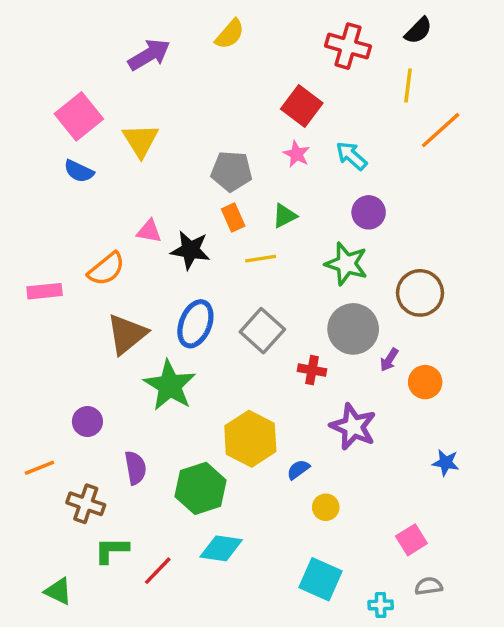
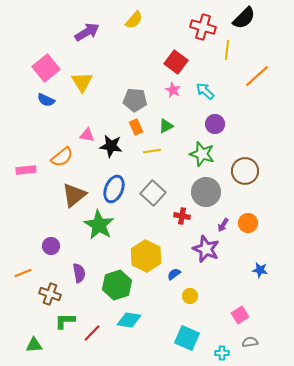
black semicircle: (418, 31) -> (244, 18), size x1.4
yellow line: (408, 85) -> (227, 50), moved
purple arrow: (389, 360) -> (223, 225), moved
green triangle: (58, 591) -> (34, 345), turned -30

